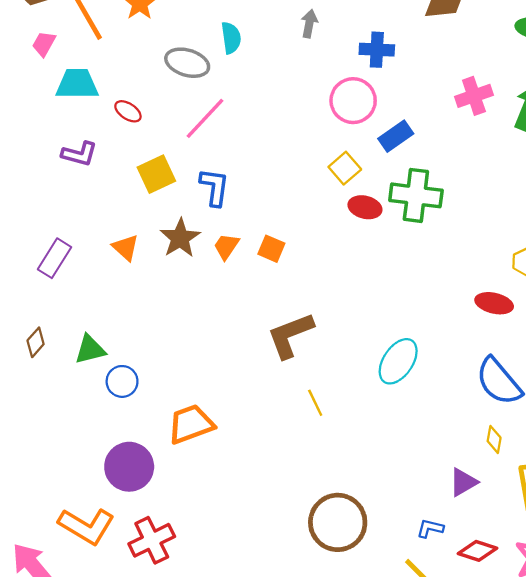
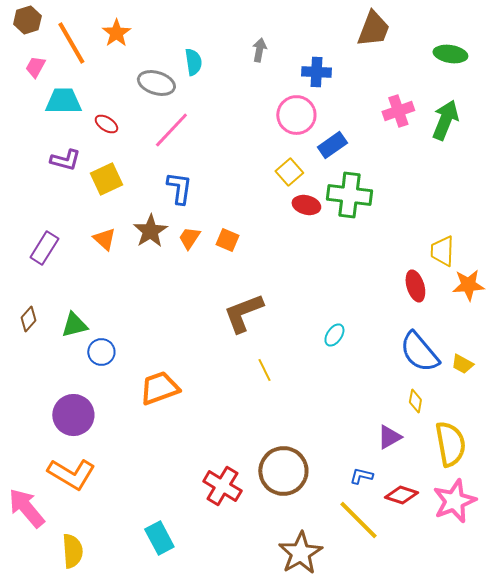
yellow square: (156, 174) -> (106, 179), moved
red ellipse: (494, 303) -> (415, 286), turned 60
cyan ellipse: (398, 361) -> (334, 335), size x0.6
purple circle: (129, 467) -> (73, 415), moved
red cross: (152, 540) -> (222, 486), moved, turned -33

